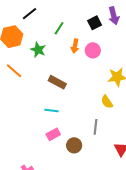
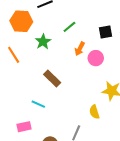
pink rectangle: (53, 134) -> (24, 127), moved

